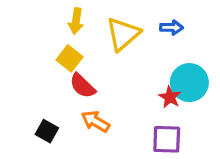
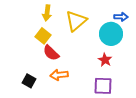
blue arrow: (172, 28) -> (121, 17), moved
cyan circle: (189, 83) -> (111, 34), moved
orange arrow: (95, 121) -> (59, 75), turned -36

